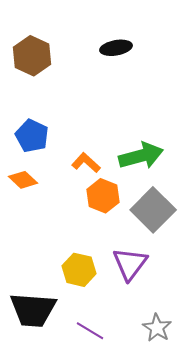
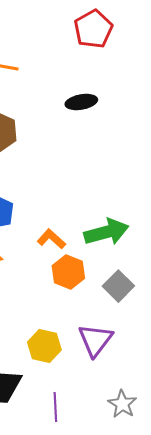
black ellipse: (116, 48) -> (81, 102), moved
gray square: (153, 210) -> (118, 286), size x0.7
purple line: (90, 331) -> (55, 407), turned 56

